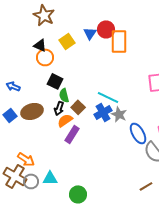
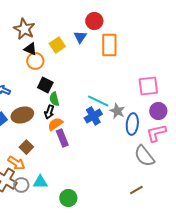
brown star: (44, 15) -> (24, 29), moved
red circle: (106, 29) -> (94, 21), moved
brown square: (78, 107) -> (26, 147), moved
gray star: (119, 114) -> (117, 111), moved
blue ellipse: (138, 133) -> (132, 124), moved, turned 35
purple rectangle: (72, 134) -> (62, 138), turned -54

